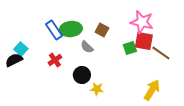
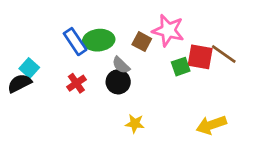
pink star: (142, 22) -> (168, 30), moved
brown line: (161, 53) -> (224, 54), moved
black circle: (82, 75) -> (118, 82), moved
yellow arrow: (152, 90) -> (211, 125), turned -140

